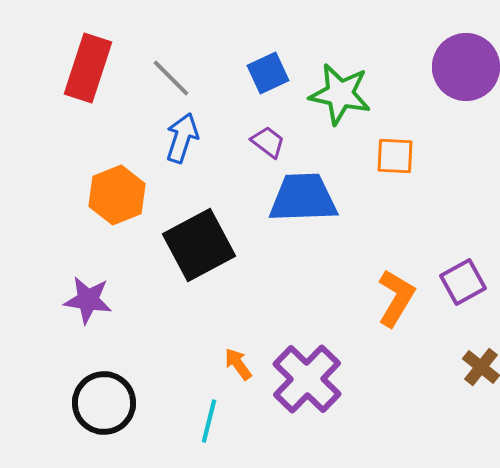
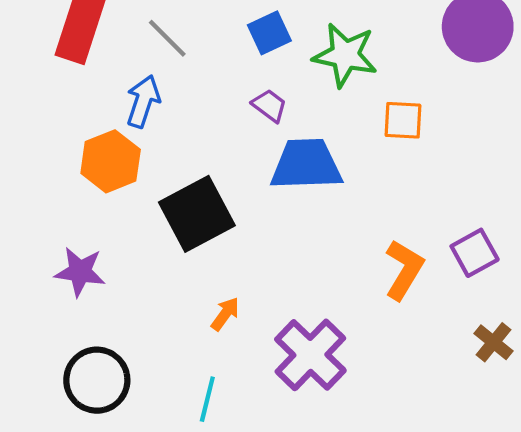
blue arrow: (182, 138) -> (143, 101), moved
orange arrow: (238, 364) -> (225, 314), moved, turned 72

